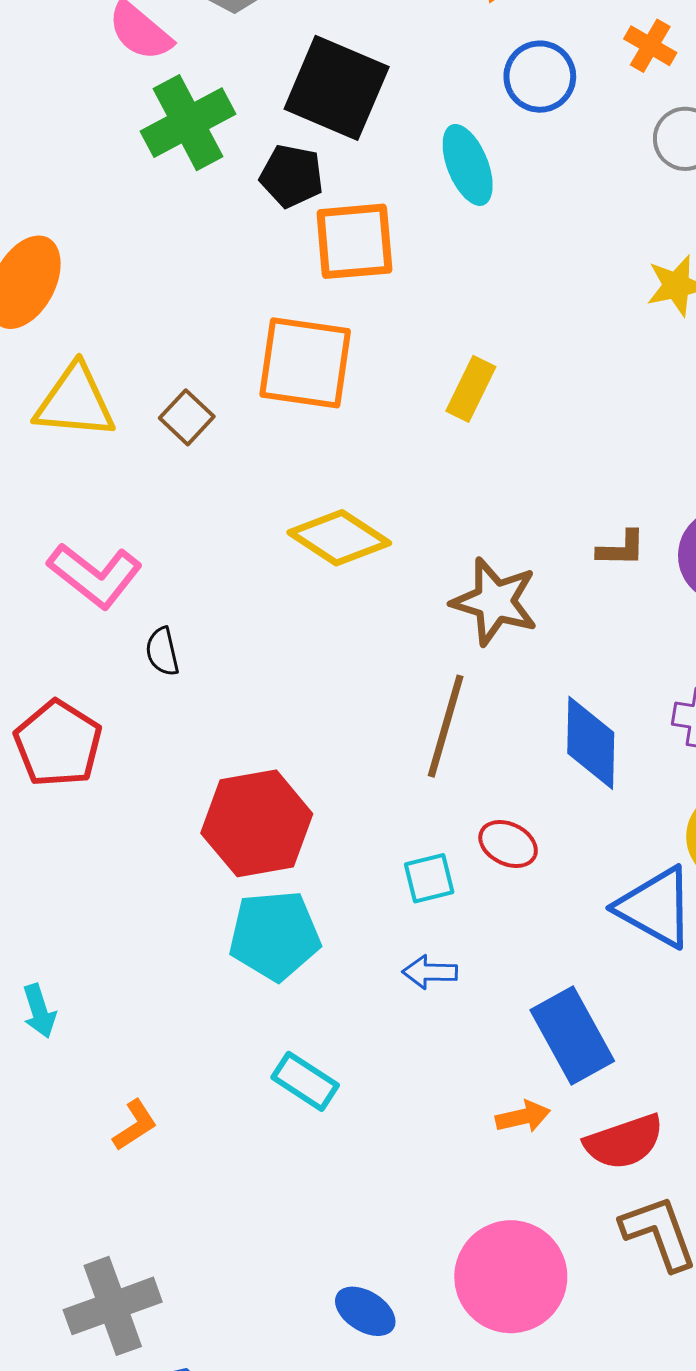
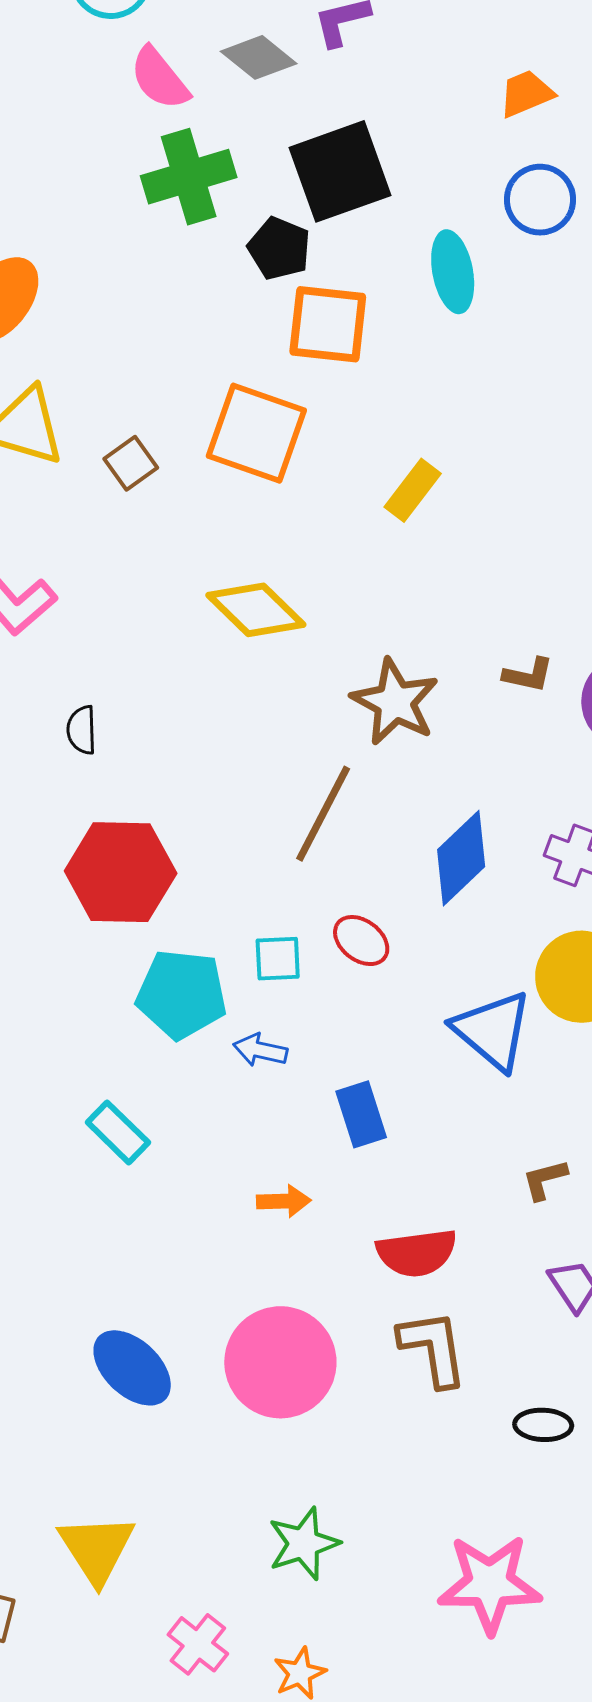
black square: (337, 88) -> (340, 171), turned 36
black semicircle: (162, 652) -> (82, 730), moved
blue diamond: (591, 743) -> (461, 858), turned 34
cyan pentagon: (275, 936) -> (182, 994), moved
blue rectangle: (572, 1035) -> (361, 1114), moved, size x0.7
orange arrow: (523, 1117) -> (284, 1201), moved
blue ellipse: (365, 1311) -> (132, 1368), size x1.4

